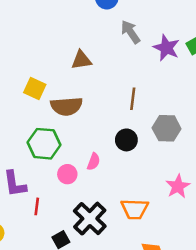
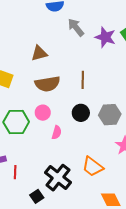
brown semicircle: (66, 106) -> (47, 84), moved
gray hexagon: (167, 128) -> (110, 115), moved
pink circle: (67, 174) -> (43, 113), moved
orange trapezoid: (135, 209) -> (93, 167), turned 40

